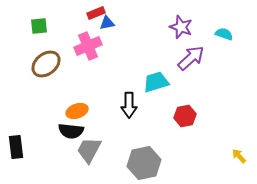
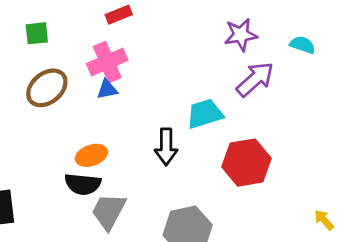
blue triangle: (107, 23) -> (107, 89), moved
purple star: (181, 27) -> (241, 35), turned -30
red hexagon: (185, 116) -> (246, 163), size x1.5

